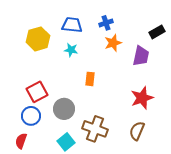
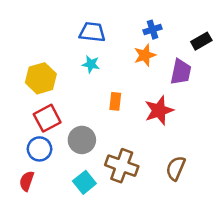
blue cross: (106, 23) -> (153, 30), moved
yellow hexagon: (38, 39) -> (41, 78), moved
red star: (142, 98) -> (159, 110), moved

